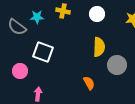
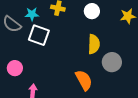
white square: (43, 52) -> (39, 35), moved
orange semicircle: (89, 83) -> (84, 80), size x1.5

